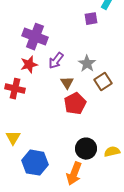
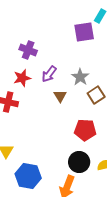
purple square: (91, 19) -> (84, 32), size x1.5
purple cross: (35, 37) -> (28, 50), size x0.7
red pentagon: (75, 104) -> (85, 130), moved, turned 30

